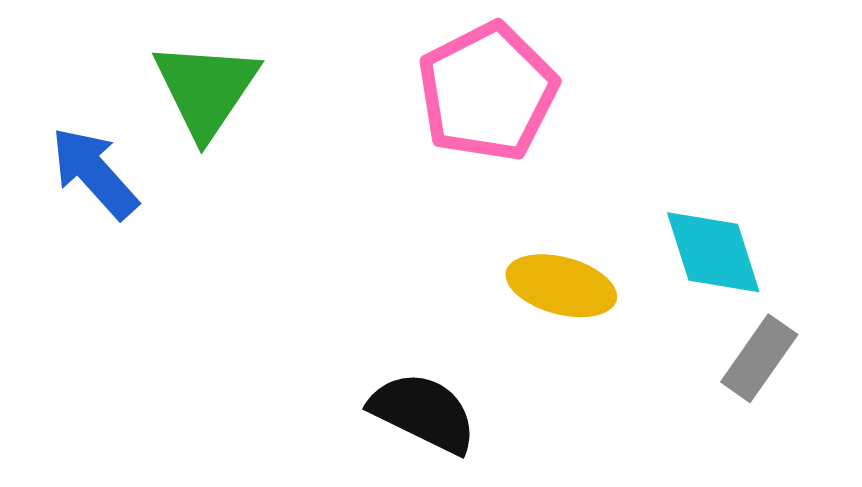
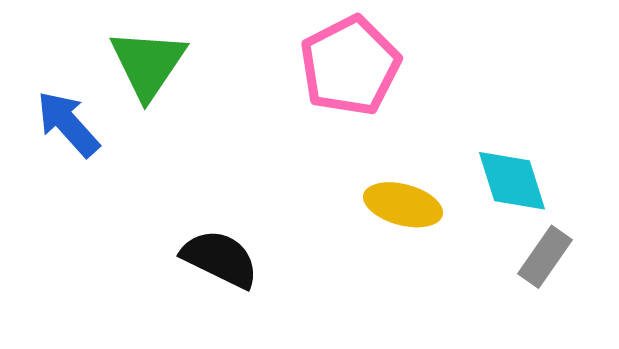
black semicircle: (423, 413) -> (220, 259), moved

